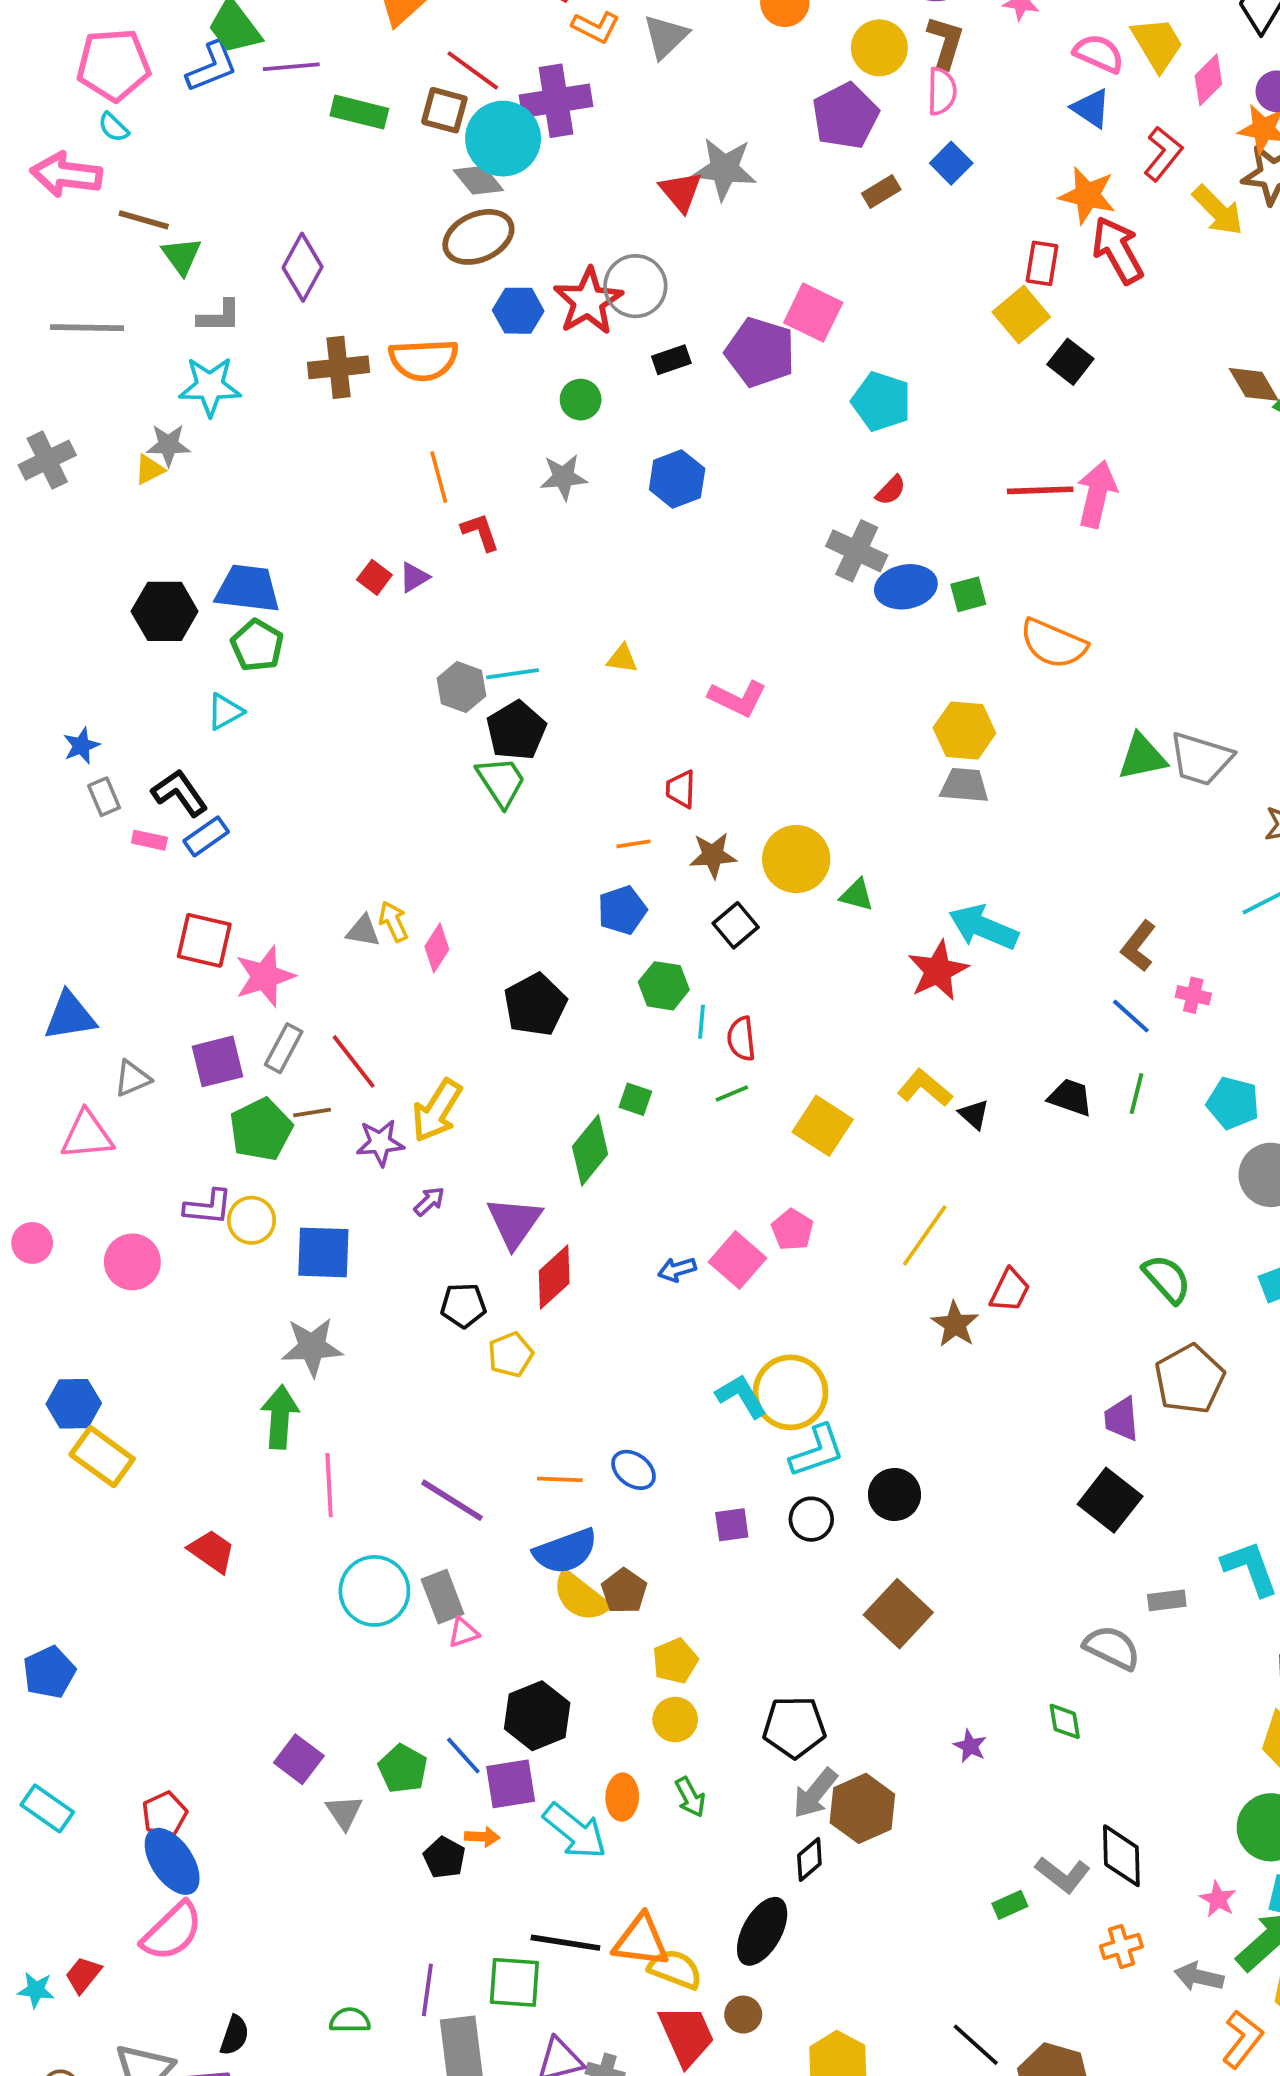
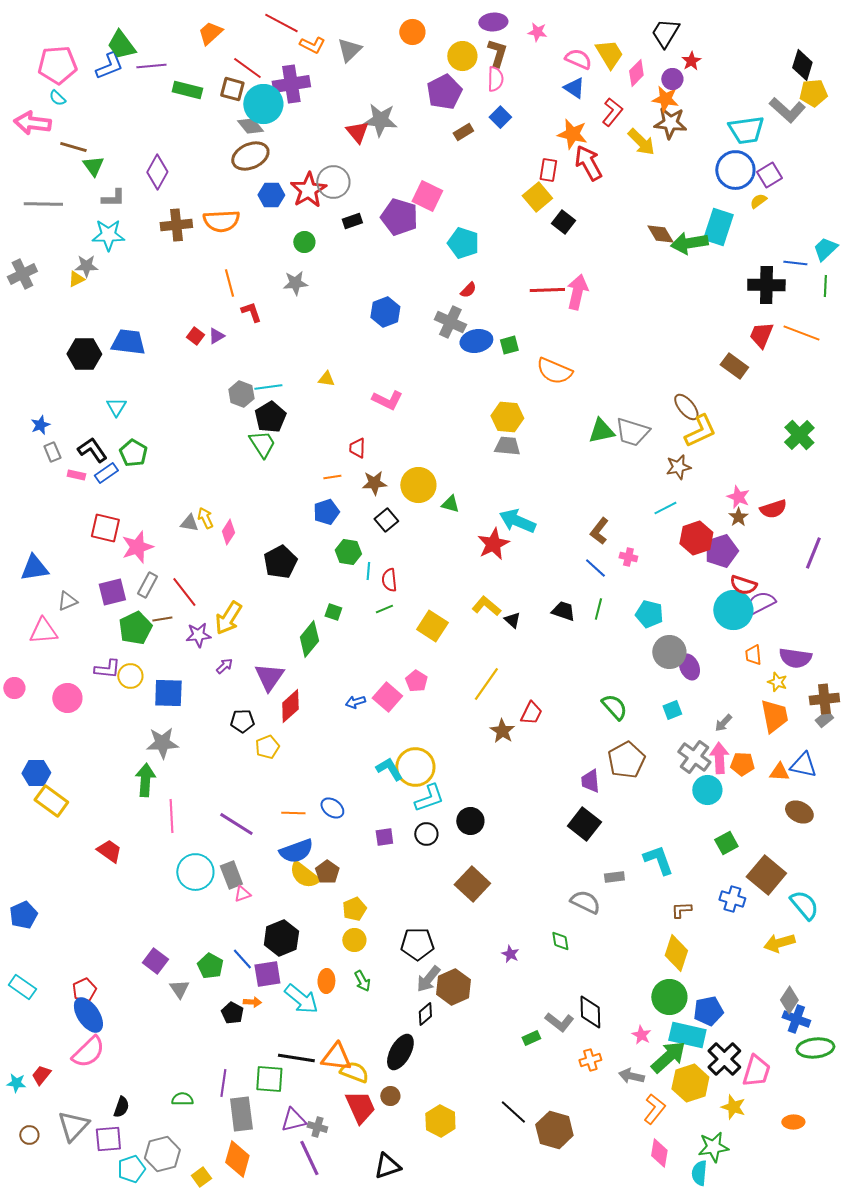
blue hexagon: (677, 479) -> (385, 312), moved
green pentagon: (257, 645) -> (133, 453), moved
cyan triangle: (225, 712) -> (116, 407), turned -30

